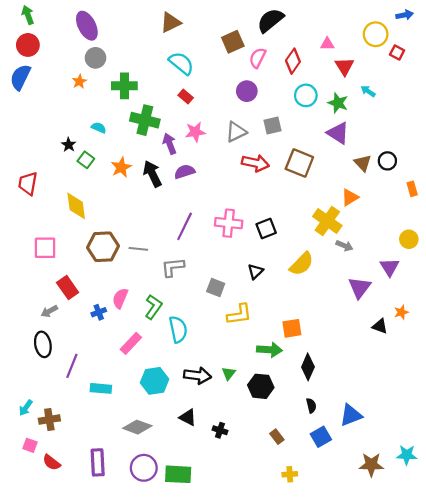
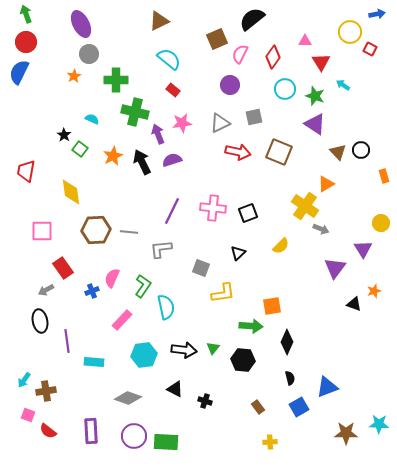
yellow semicircle: (302, 264) -> (281, 246), size x0.7
purple line: (72, 366) -> (67, 341), turned -30

